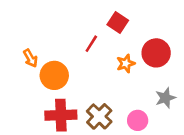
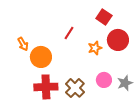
red square: (118, 22) -> (104, 17), moved
gray star: (165, 98) -> (125, 83), moved
pink circle: (138, 120) -> (104, 80), moved

